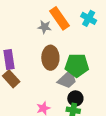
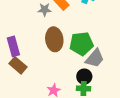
gray trapezoid: (67, 79) -> (95, 58), moved

